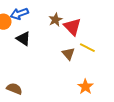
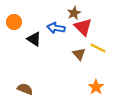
blue arrow: (19, 14) -> (56, 28), moved, turned 30
brown star: (55, 20) -> (74, 13), moved

